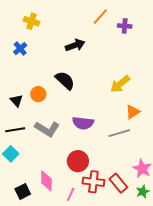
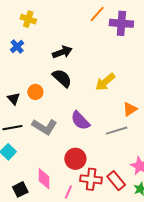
purple cross: (125, 26) -> (121, 23), size x1.6
black arrow: (75, 45) -> (62, 52), moved
yellow arrow: (120, 84) -> (105, 82), moved
purple semicircle: (83, 123) -> (80, 121), turned 40

